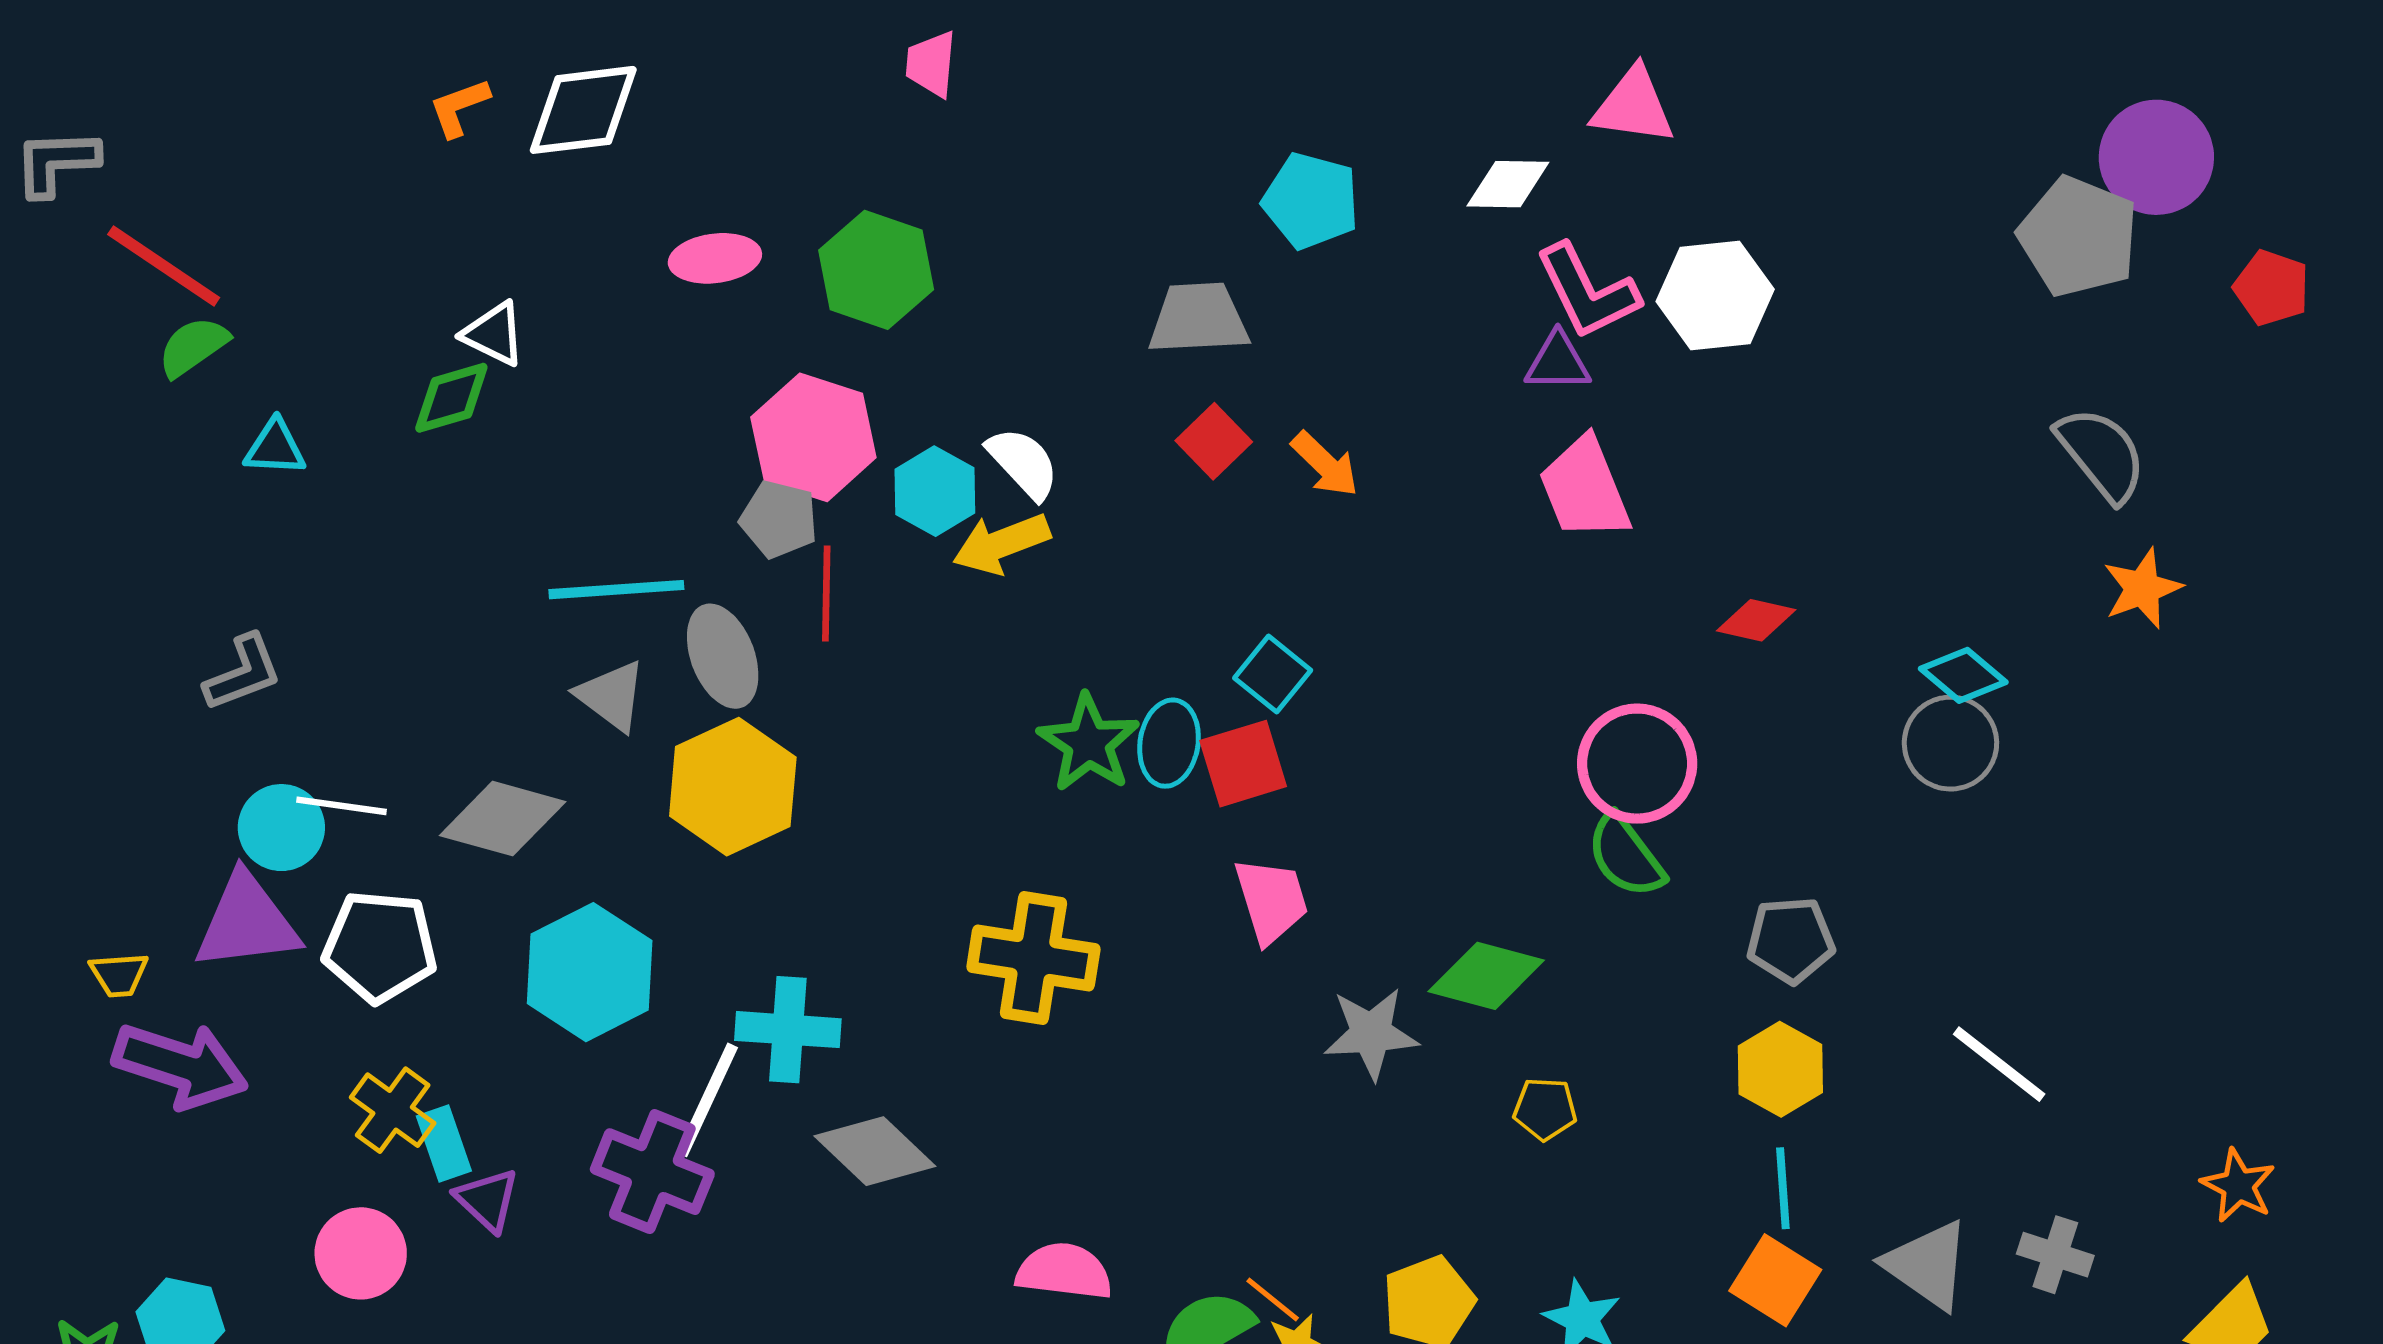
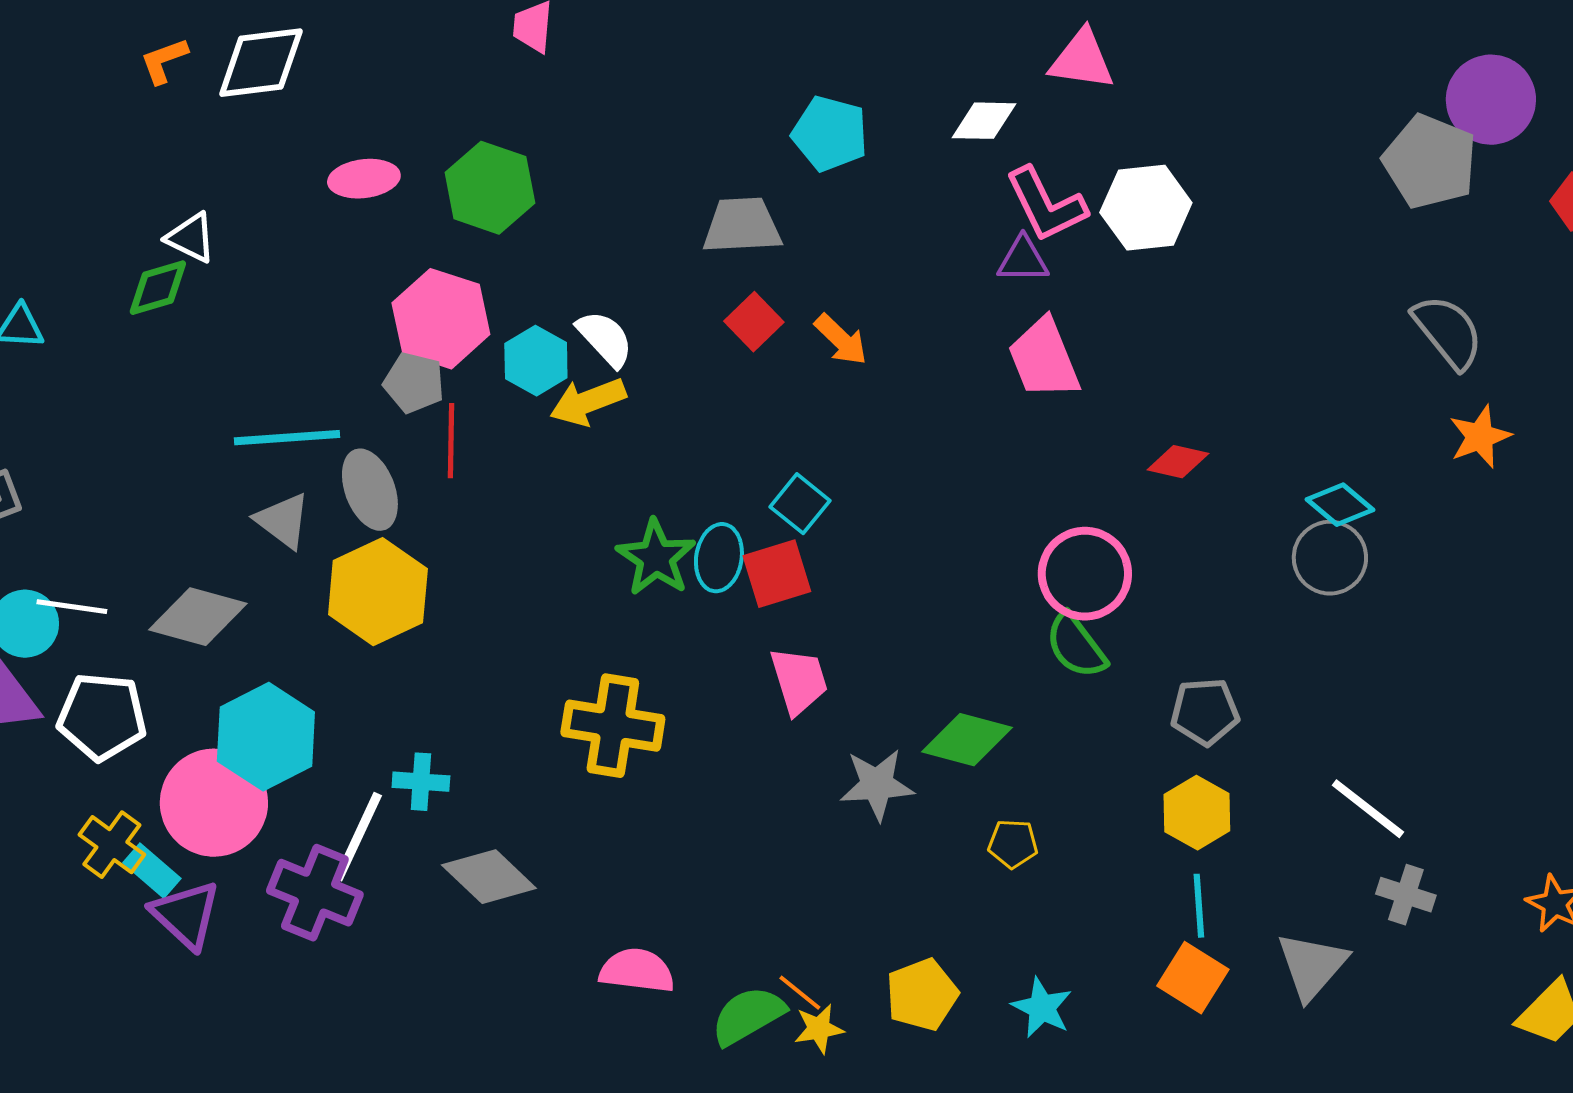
cyan cross: (788, 1030) -> (421, 782), size x0.7
cyan rectangle: (444, 1143) -> (152, 871), turned -30
purple triangle: (487, 1200) -> (186, 915), size x1.4
pink circle: (361, 1253) -> (214, 803), moved, size x1.5
gray cross: (2055, 1255) -> (1406, 895), moved
gray triangle: (1927, 1265) -> (1312, 966), turned 36

